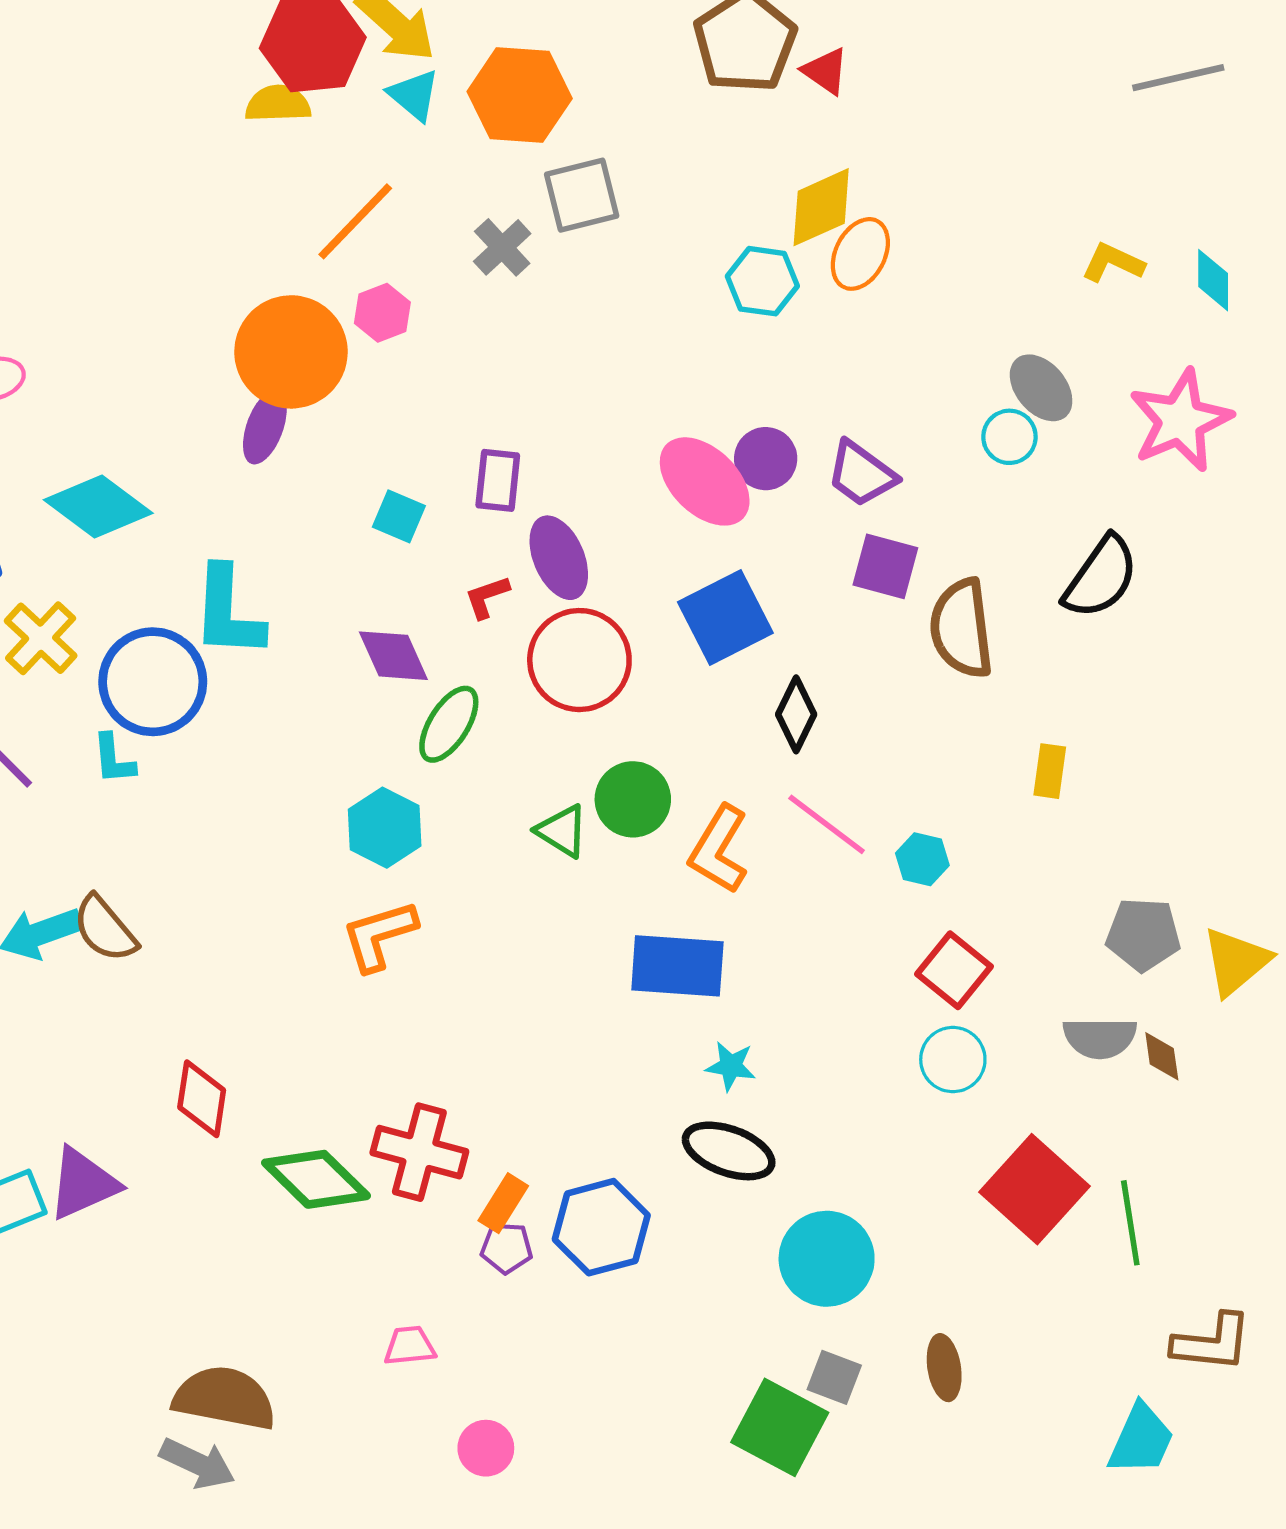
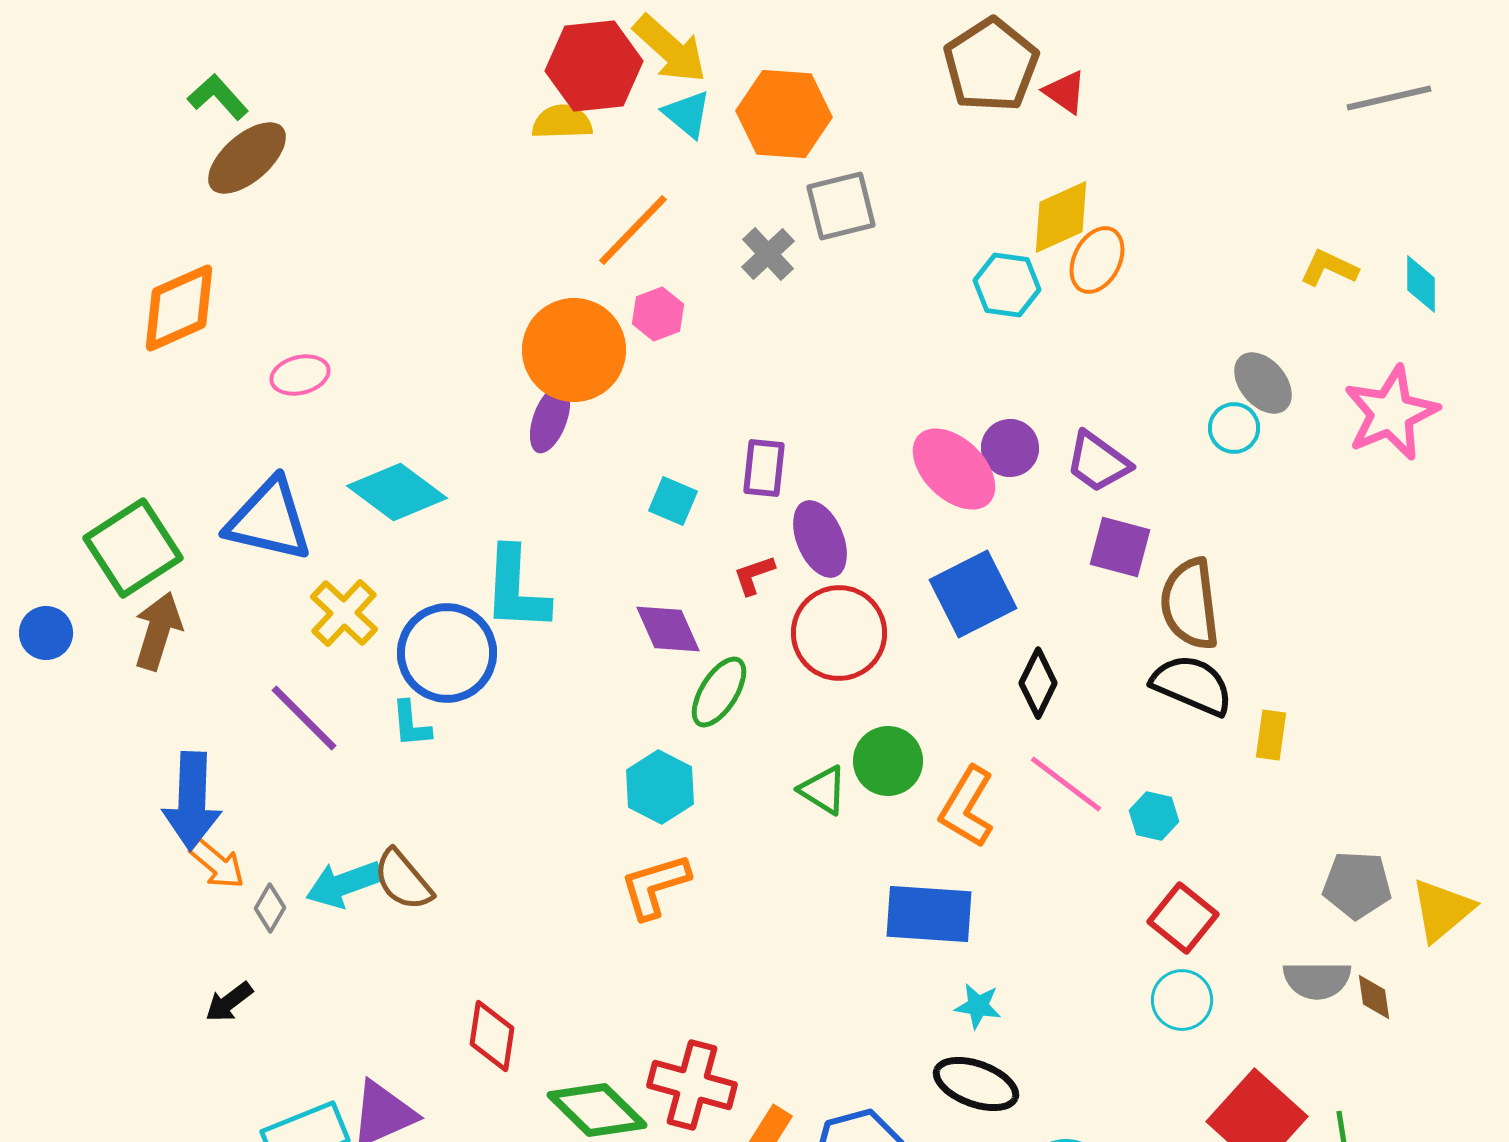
black semicircle: (1101, 577) -> (1192, 685), moved, turned -102

